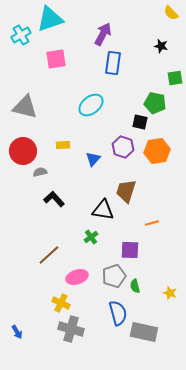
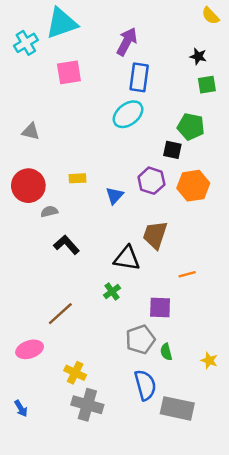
green square: (175, 78) -> (207, 85), moved
cyan ellipse: (91, 105) -> (128, 114), moved
gray triangle: (25, 107) -> (31, 131), size x0.6
pink ellipse: (77, 277) -> (30, 349), moved

